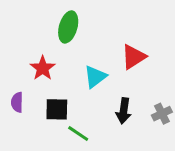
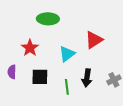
green ellipse: (68, 27) -> (48, 19), turned 75
green line: (78, 134) -> (67, 87), moved, turned 49

